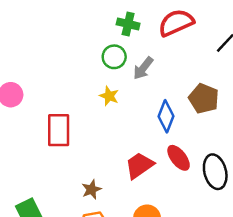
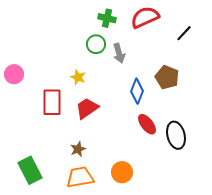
gray arrow: (143, 68) -> (119, 53), turned -54
yellow star: (109, 96) -> (78, 77), moved
red trapezoid: (139, 165) -> (87, 108), moved

